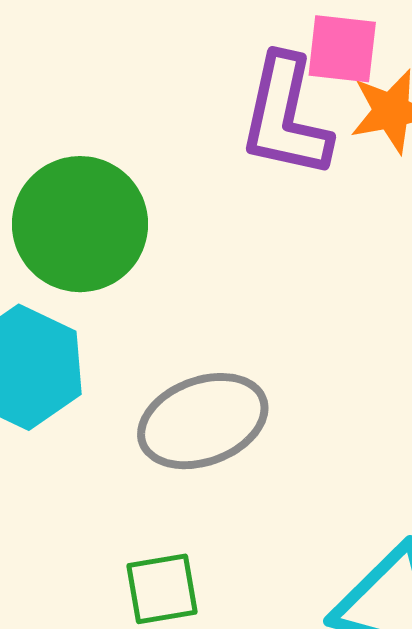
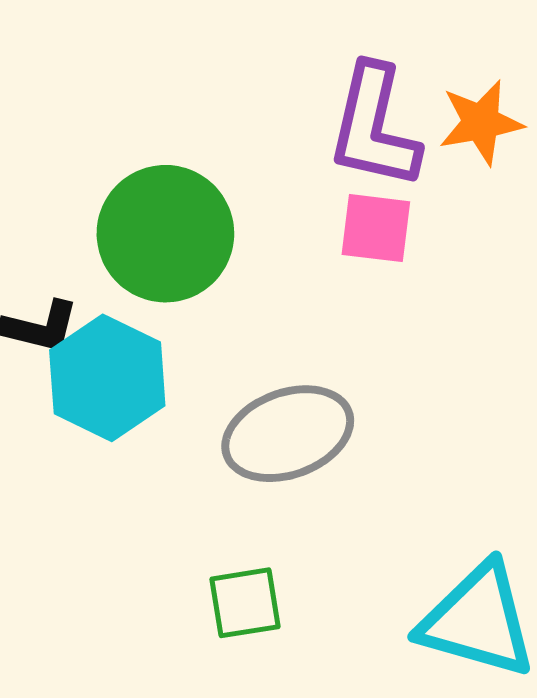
pink square: (342, 49) -> (376, 228), moved

